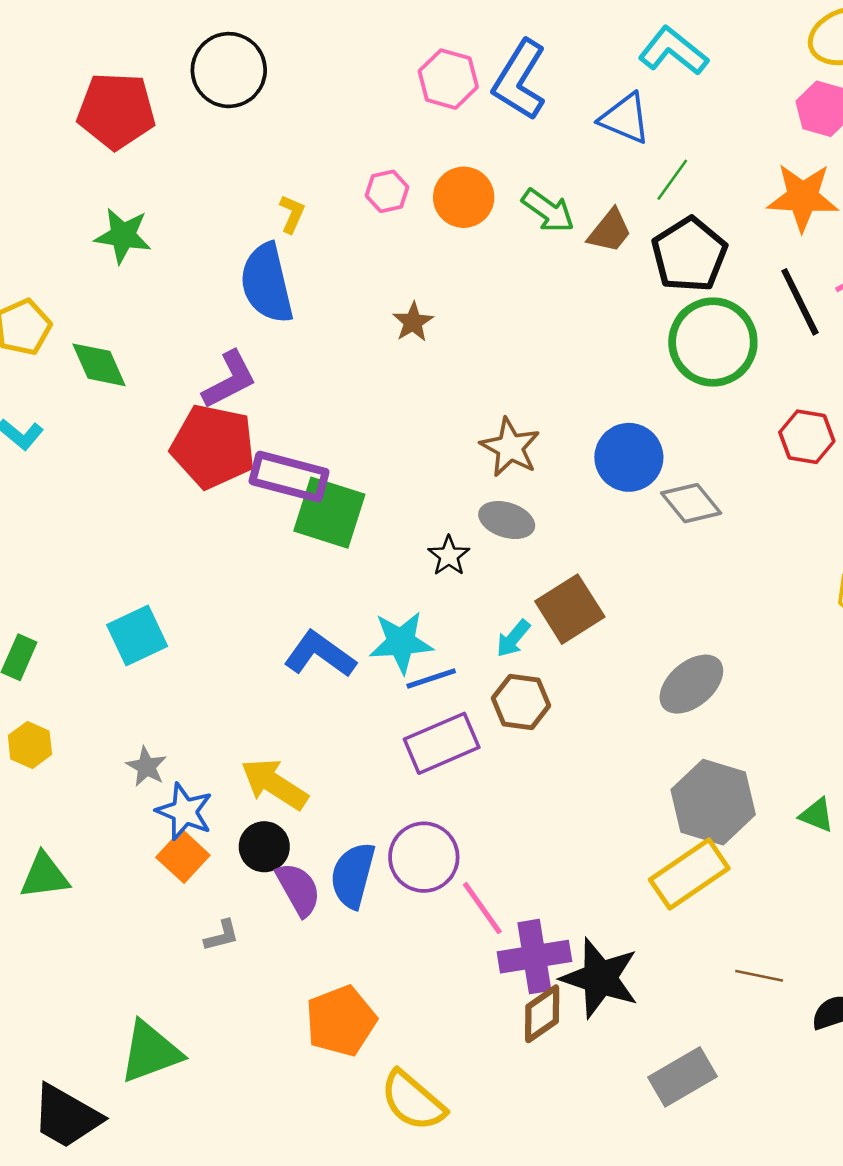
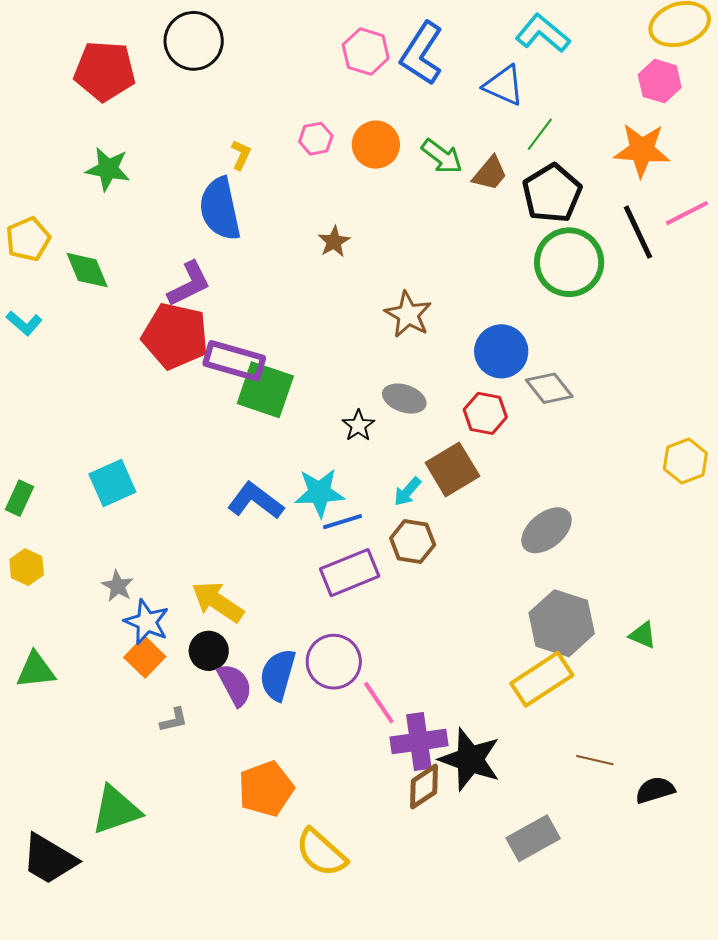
red hexagon: (807, 437) -> (485, 413), moved
brown star: (510, 447) -> (408, 315), moved

